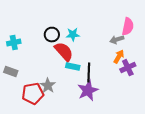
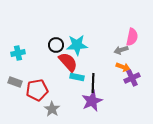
cyan star: (73, 35) -> (77, 45), size x1.5
orange arrow: (119, 57) -> (123, 67), turned 80
gray star: (48, 86) -> (52, 109), moved
red pentagon: (33, 94) -> (37, 90), moved

